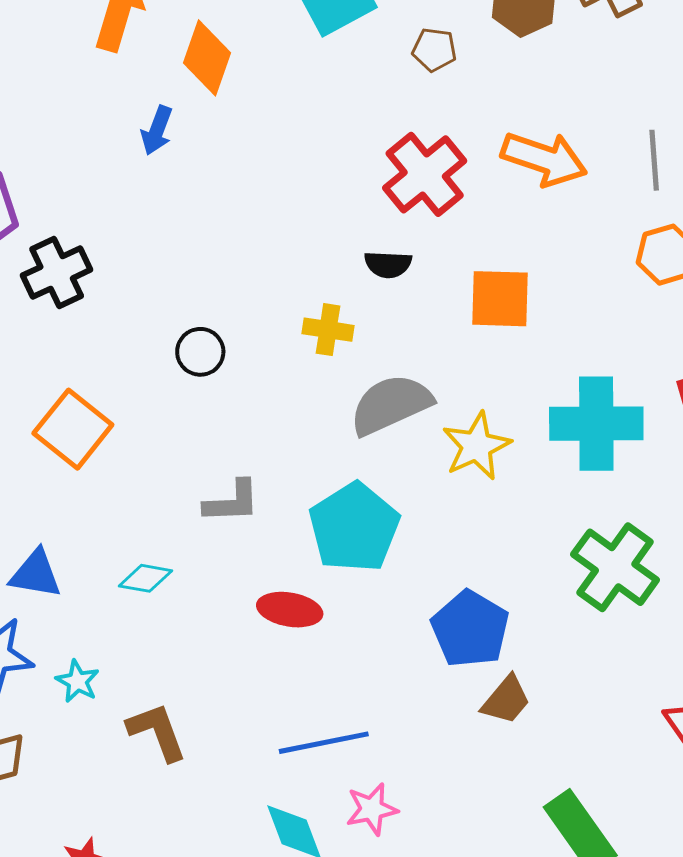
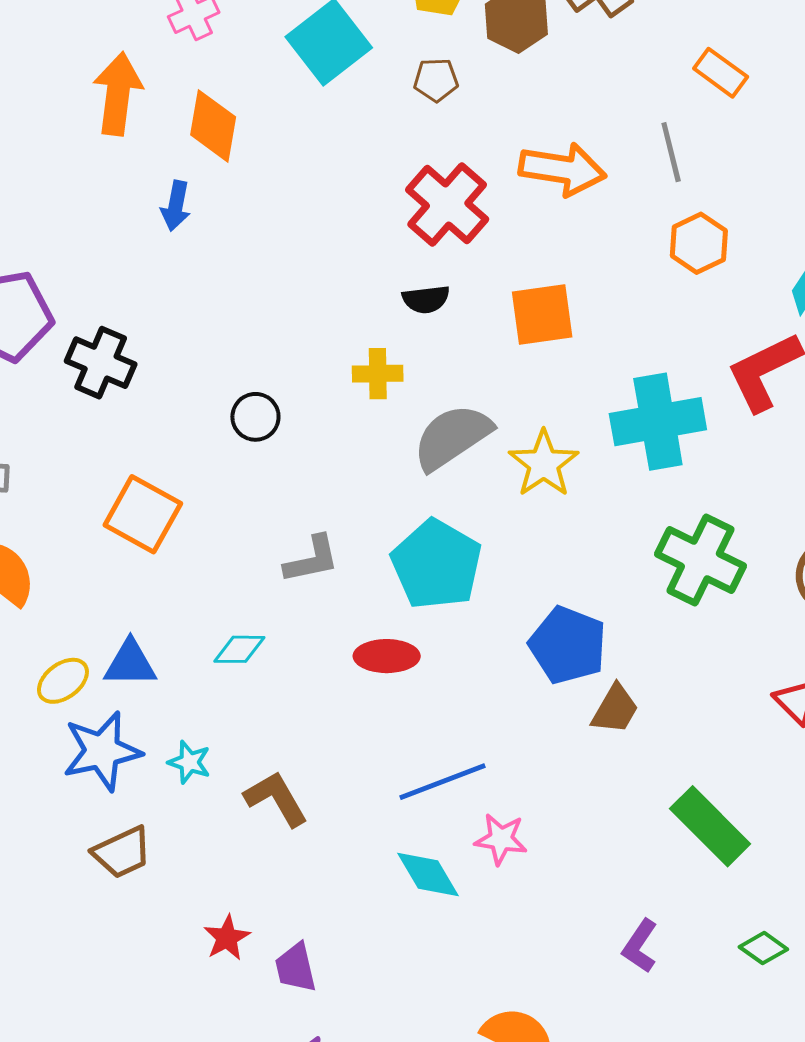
black cross: (57, 273) -> (101, 363), turned -32
pink star: (372, 809) -> (501, 839), turned 30

